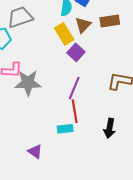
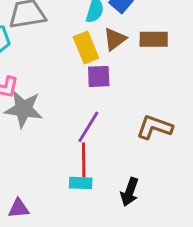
purple square: (76, 52) -> (99, 76), turned 36
cyan rectangle: (65, 129) -> (81, 183), moved
purple triangle: (35, 151) -> (19, 208), turned -49

